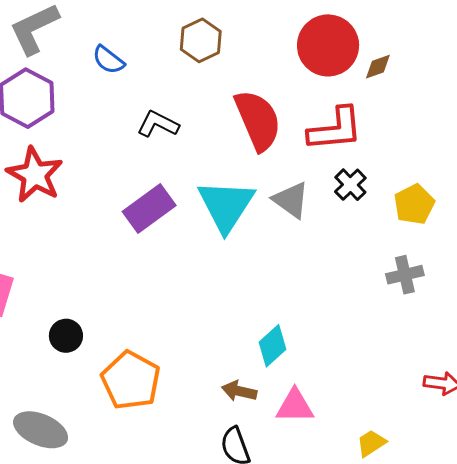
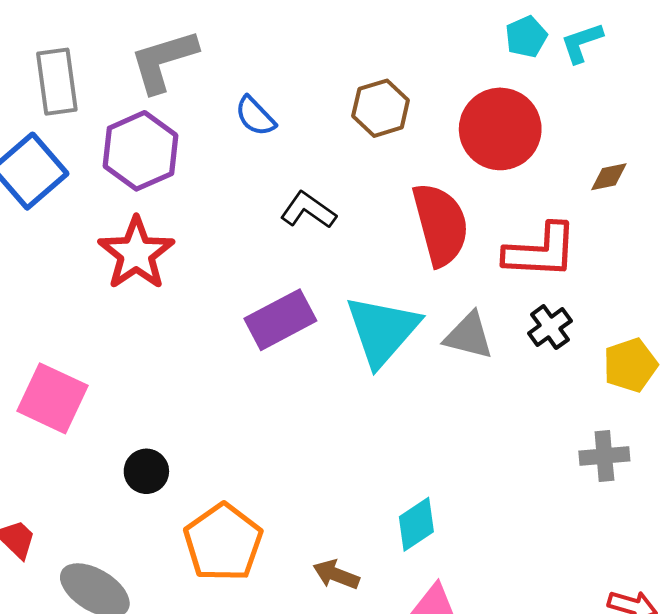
red circle: (328, 45) -> (500, 129), moved
gray triangle: (291, 200) -> (469, 336), turned -30
brown arrow: (239, 391) -> (336, 575), moved

